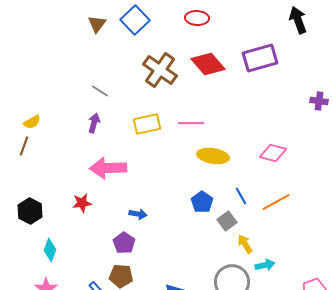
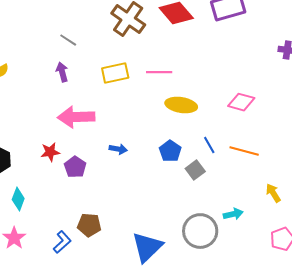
purple arrow: (94, 123) -> (62, 72), turned -30
orange line: (276, 202) -> (244, 151), turned 44
blue arrow: (138, 214) -> (118, 149), moved
purple pentagon: (124, 243) -> (75, 167), moved
yellow arrow: (245, 244) -> (273, 193), moved

